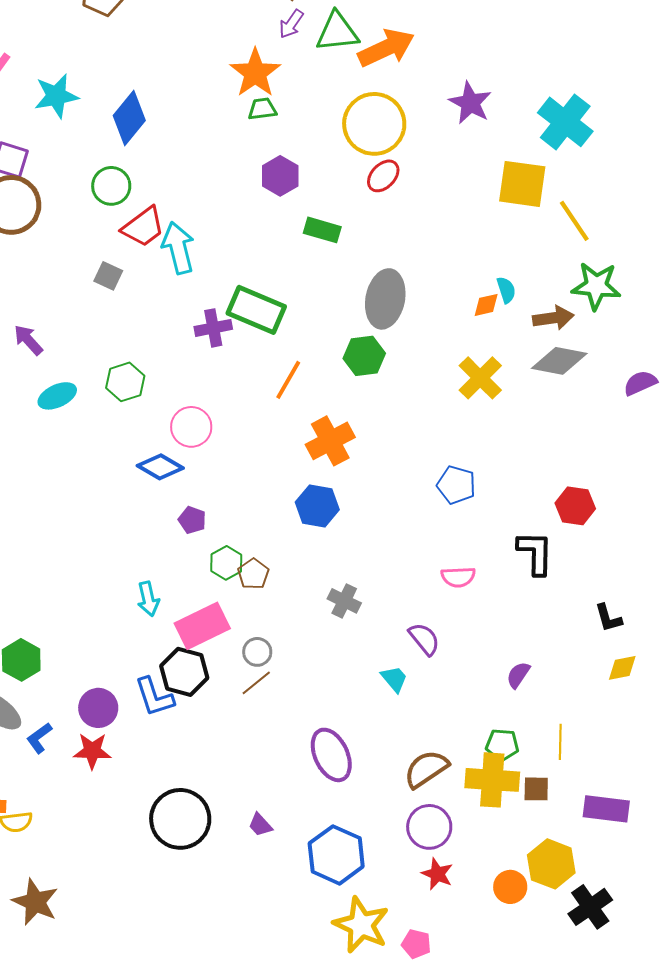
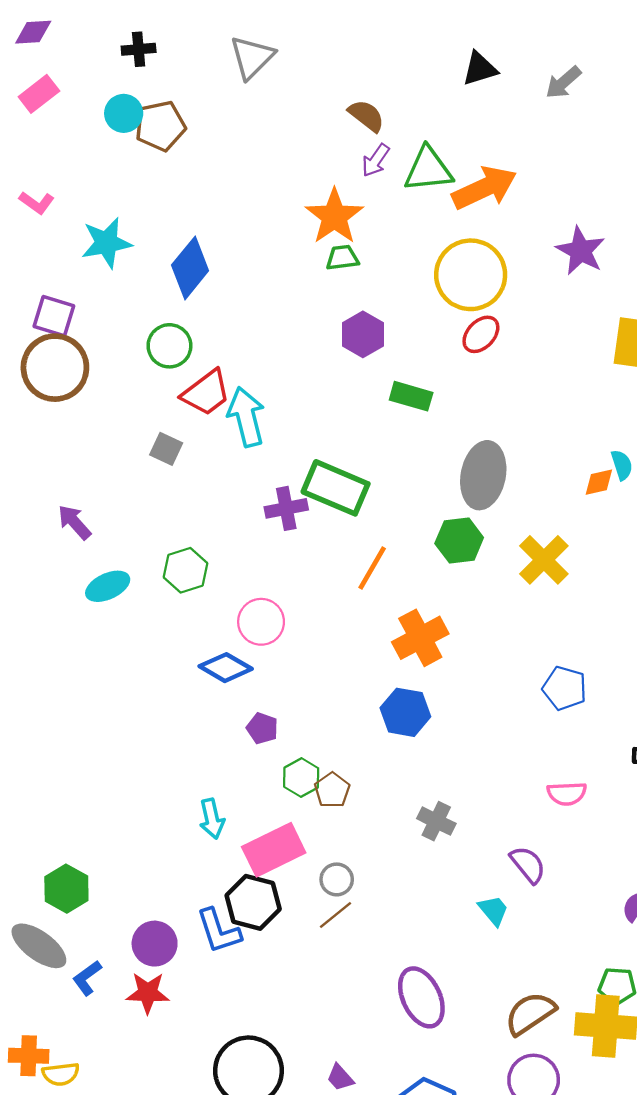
yellow cross: (480, 378) -> (544, 560), moved

